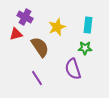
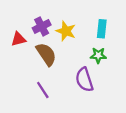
purple cross: (25, 17) -> (42, 26), moved, turned 35
yellow star: (57, 27) -> (66, 31), turned -30

